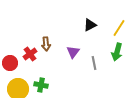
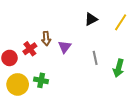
purple triangle: (73, 52) -> (65, 47), moved
green arrow: (117, 52) -> (119, 68), moved

